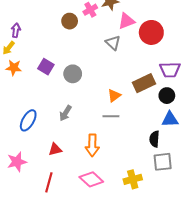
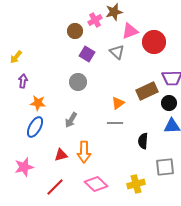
purple arrow: (16, 30) -> (23, 81), moved
purple square: (46, 67) -> (87, 54), moved
orange star: (14, 68) -> (38, 103), moved
black semicircle: (154, 139) -> (143, 141), moved
orange arrow: (92, 145) -> (84, 152), moved
red line: (49, 182) -> (55, 187), turned 30

